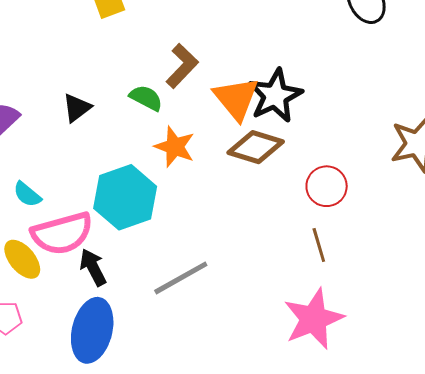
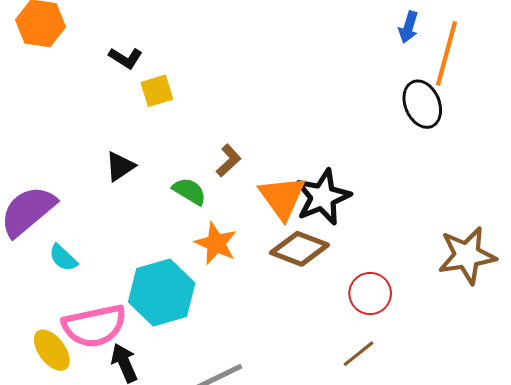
brown L-shape: (182, 66) -> (228, 160), size x0.7
black triangle: (77, 108) -> (120, 166), moved
cyan semicircle: (27, 194) -> (63, 258), moved
brown line: (319, 245) -> (359, 354), turned 64

